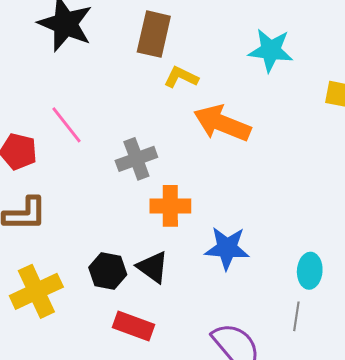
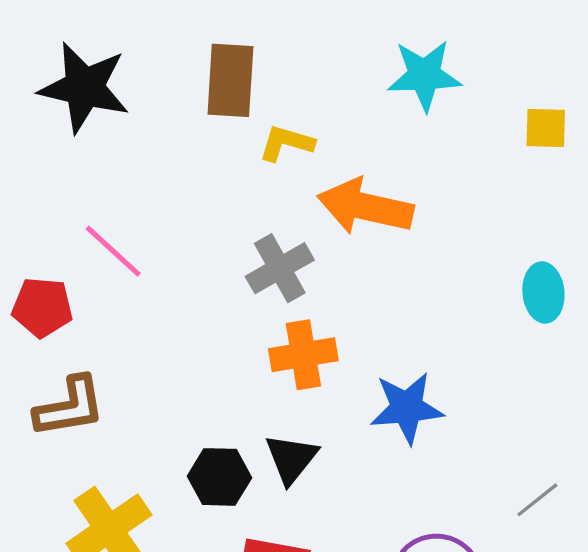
gray cross: (136, 159) -> (280, 268), moved
black triangle: (153, 267) -> (291, 459), turned 42
cyan ellipse: (310, 271) -> (543, 293), moved
gray line: (296, 316) -> (537, 500), turned 52

